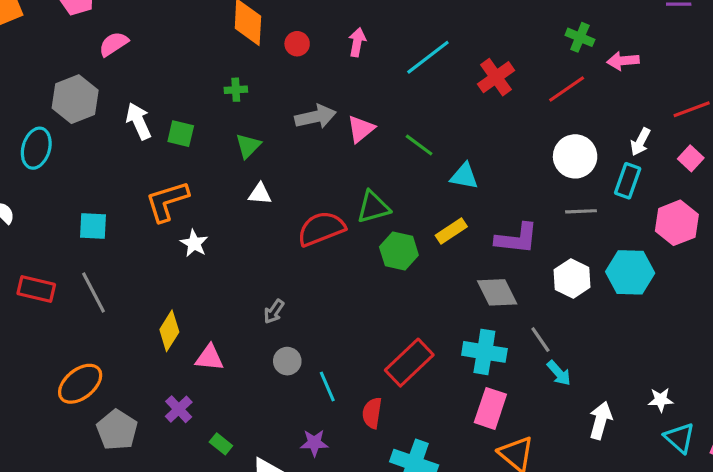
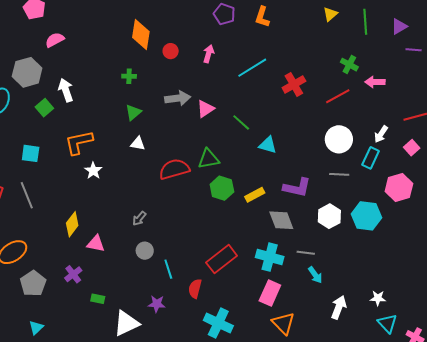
green square: (181, 134) -> (44, 108), moved, turned 30
yellow rectangle: (451, 231) -> (255, 195), moved
gray line: (540, 340) -> (306, 253), turned -54
green rectangle: (221, 444) -> (98, 299), turned -32

